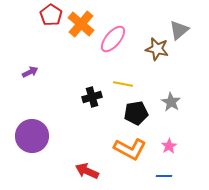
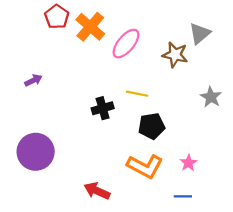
gray star: (171, 102) -> (211, 97), moved

